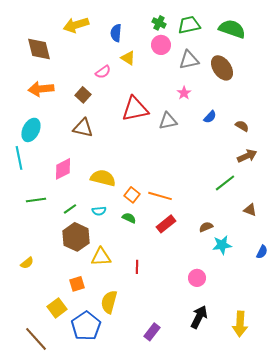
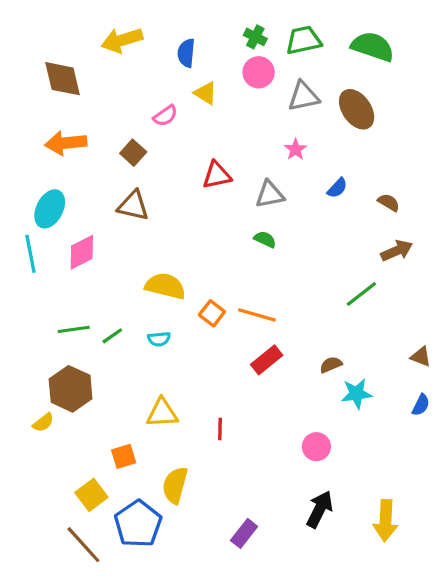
red triangle: (135, 109) -> (217, 175), size x0.7
pink diamond: (63, 169) -> (82, 252), moved
green line: (36, 200) -> (74, 329), moved
brown triangle: (250, 210) -> (421, 357), moved
green semicircle: (129, 218) -> (265, 239), moved
brown hexagon: (76, 237) -> (71, 389), moved
brown line: (36, 339) -> (83, 545), moved

